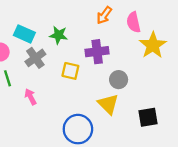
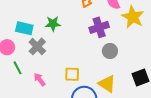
purple cross: (97, 52) -> (99, 27), moved
yellow square: (70, 71) -> (72, 74), moved
yellow triangle: (108, 104) -> (107, 84), moved

